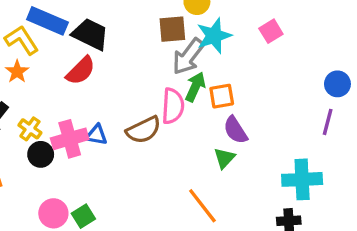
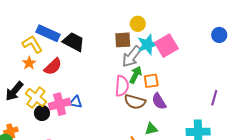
pink square: (271, 31) -> (166, 46), moved, size x1.6
red semicircle: (81, 71) -> (53, 67), moved
blue circle: (337, 84) -> (219, 35), moved
yellow cross: (30, 129) -> (36, 98), size x1.5
brown semicircle: (144, 130) -> (135, 102), moved, turned 40
green triangle: (224, 158) -> (151, 129), moved, turned 32

